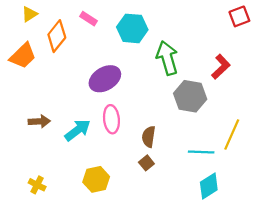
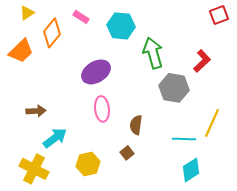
cyan arrow: (78, 130) -> (55, 138), moved
brown square: (146, 163) -> (127, 153), moved
yellow cross: (37, 185) -> (34, 169), size x1.8

